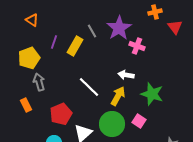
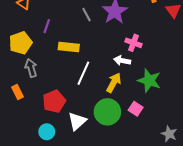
yellow rectangle: (75, 46) -> (69, 47), moved, turned 66
pink cross: (137, 46) -> (134, 43), moved
white line: (89, 87) -> (83, 73), turned 70

